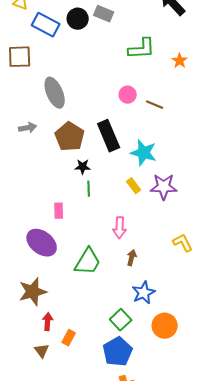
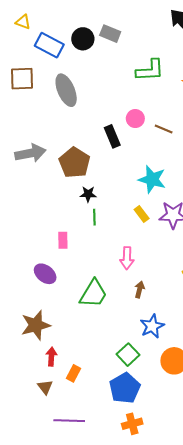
gray ellipse: (55, 93) -> (66, 90), moved
gray arrow: (28, 128) -> (30, 153), size x1.6
black rectangle: (109, 136) -> (112, 136), moved, size x0.7
purple ellipse: (42, 243) -> (45, 274), size x0.7

